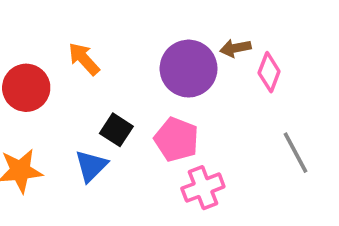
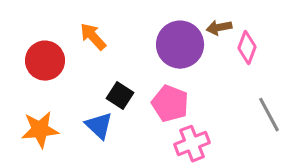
blue triangle: (91, 166) -> (99, 126), turned -32

